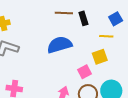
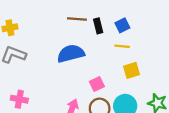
blue square: (116, 19) -> (122, 25), moved
yellow square: (100, 57) -> (131, 70), moved

